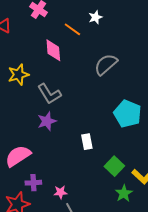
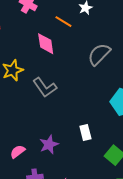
purple star: (47, 121) -> (49, 144), moved
pink semicircle: (18, 156) -> (18, 152), size x0.6

